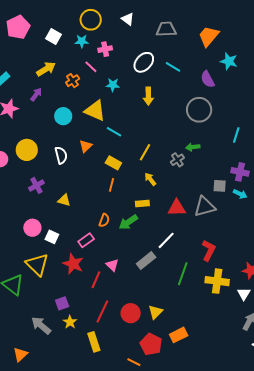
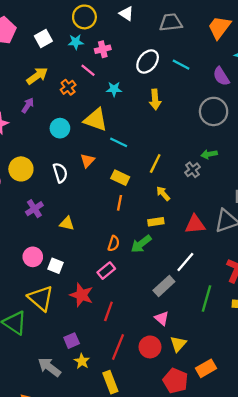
white square: (53, 37) -> (43, 39), turned 35
pink rectangle: (86, 240) -> (106, 271), moved
pink triangle: (112, 265) -> (162, 318), moved

